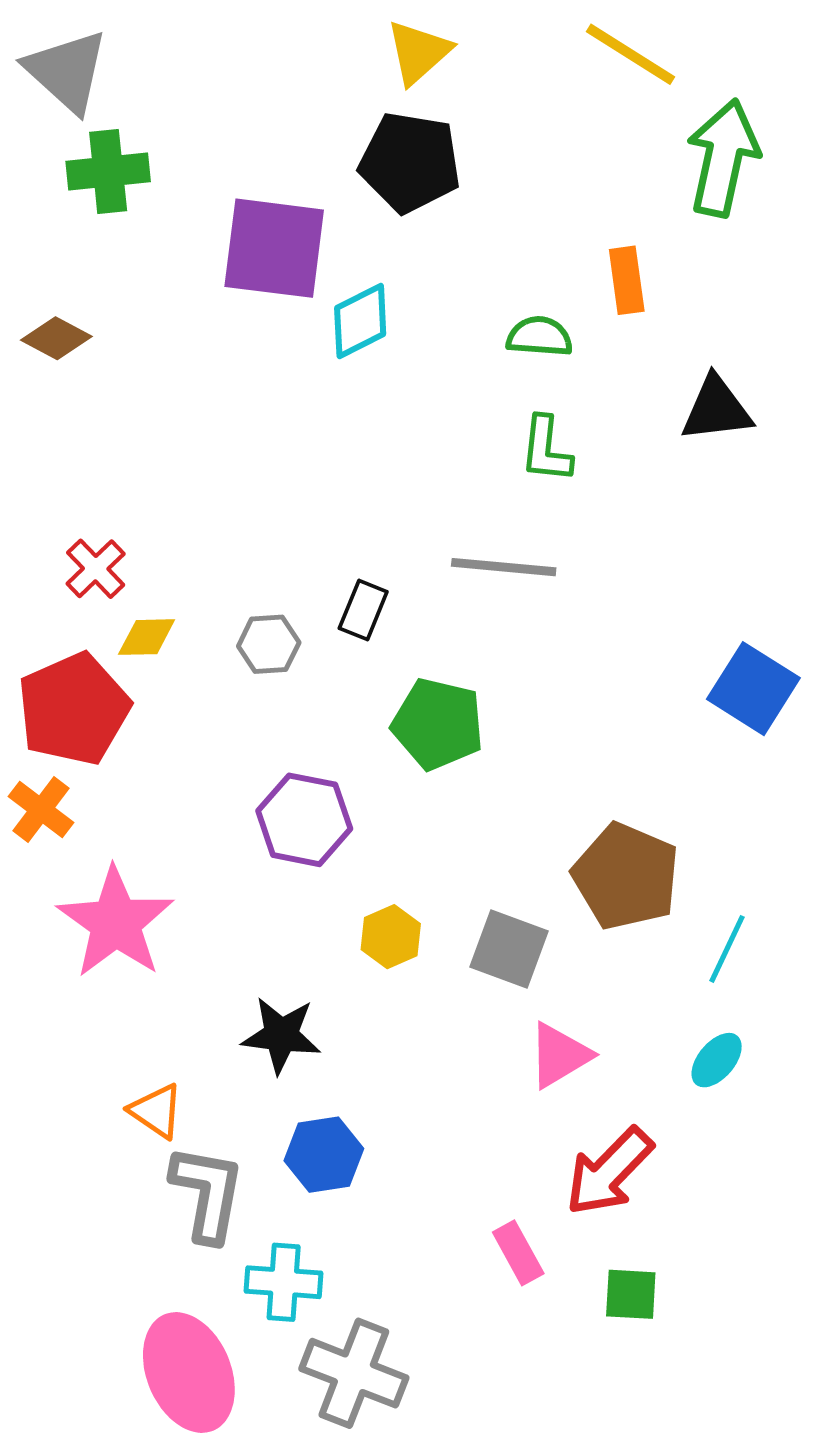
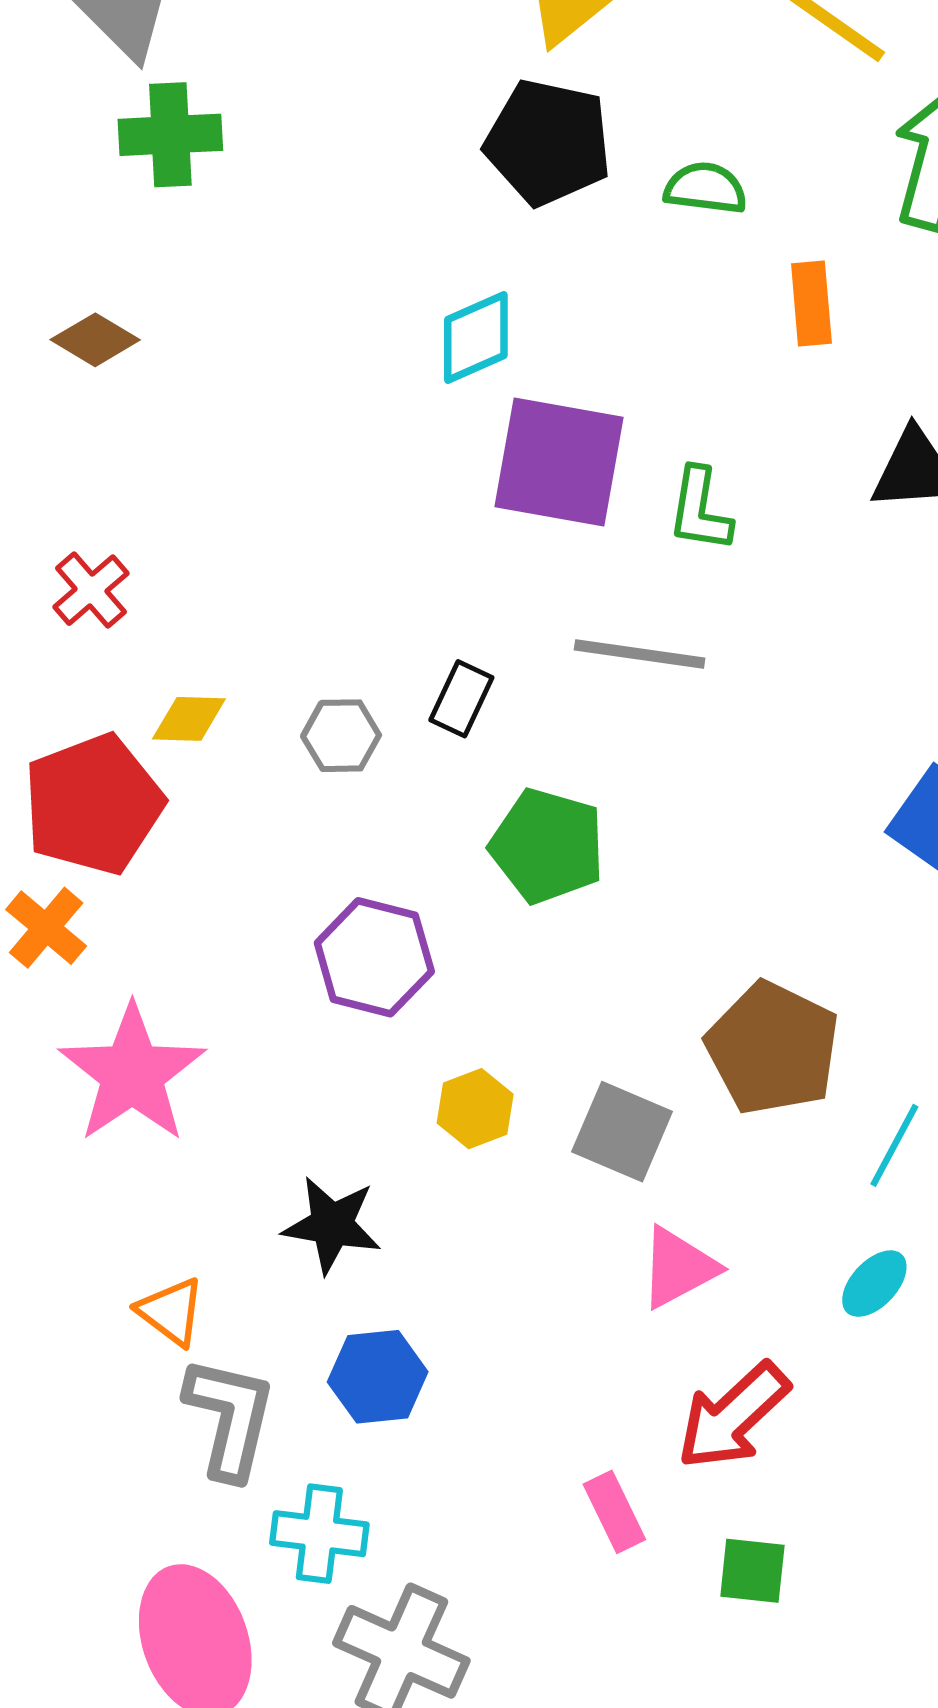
purple square: (274, 248) -> (559, 462), moved
green semicircle: (539, 336) -> (705, 188), moved
red cross: (96, 569) -> (91, 590), moved

